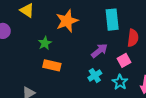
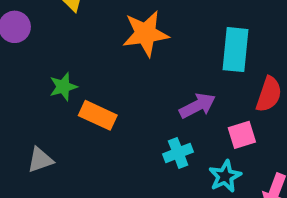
green star: (45, 43) -> (63, 87), moved

